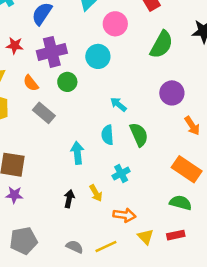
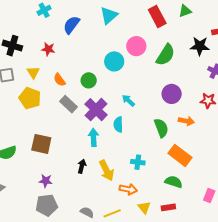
pink circle: (115, 24) -> (136, 46), moved
purple cross: (52, 52) -> (96, 110), moved, turned -35
orange arrow: (192, 126) -> (186, 121), turned -49
green semicircle: (139, 135) -> (161, 128), moved
cyan cross: (121, 173) -> (138, 162), moved, turned 32
yellow arrow: (96, 193) -> (106, 170), size x1.5
purple star: (14, 195) -> (46, 181), moved
black arrow: (69, 199) -> (82, 166), moved

